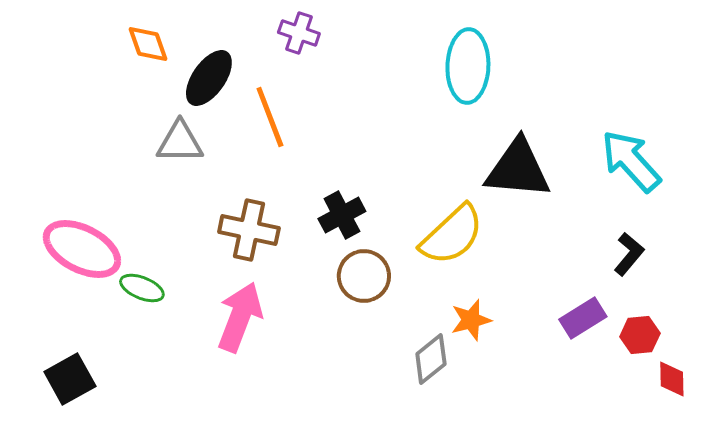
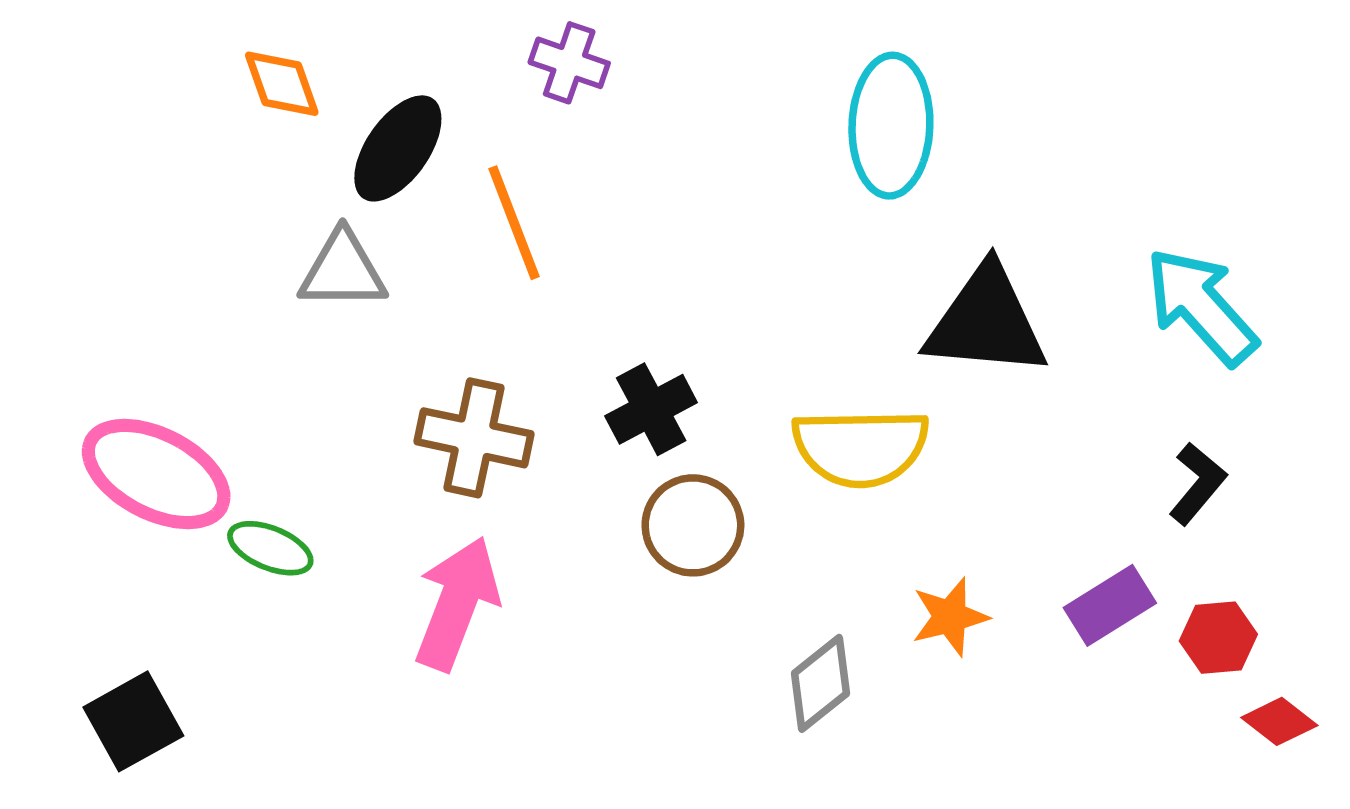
yellow semicircle: (452, 235) -> (860, 447), turned 42
orange star: (471, 320) -> (950, 617), moved
red diamond: (672, 379) -> (1279, 721), turned -51

